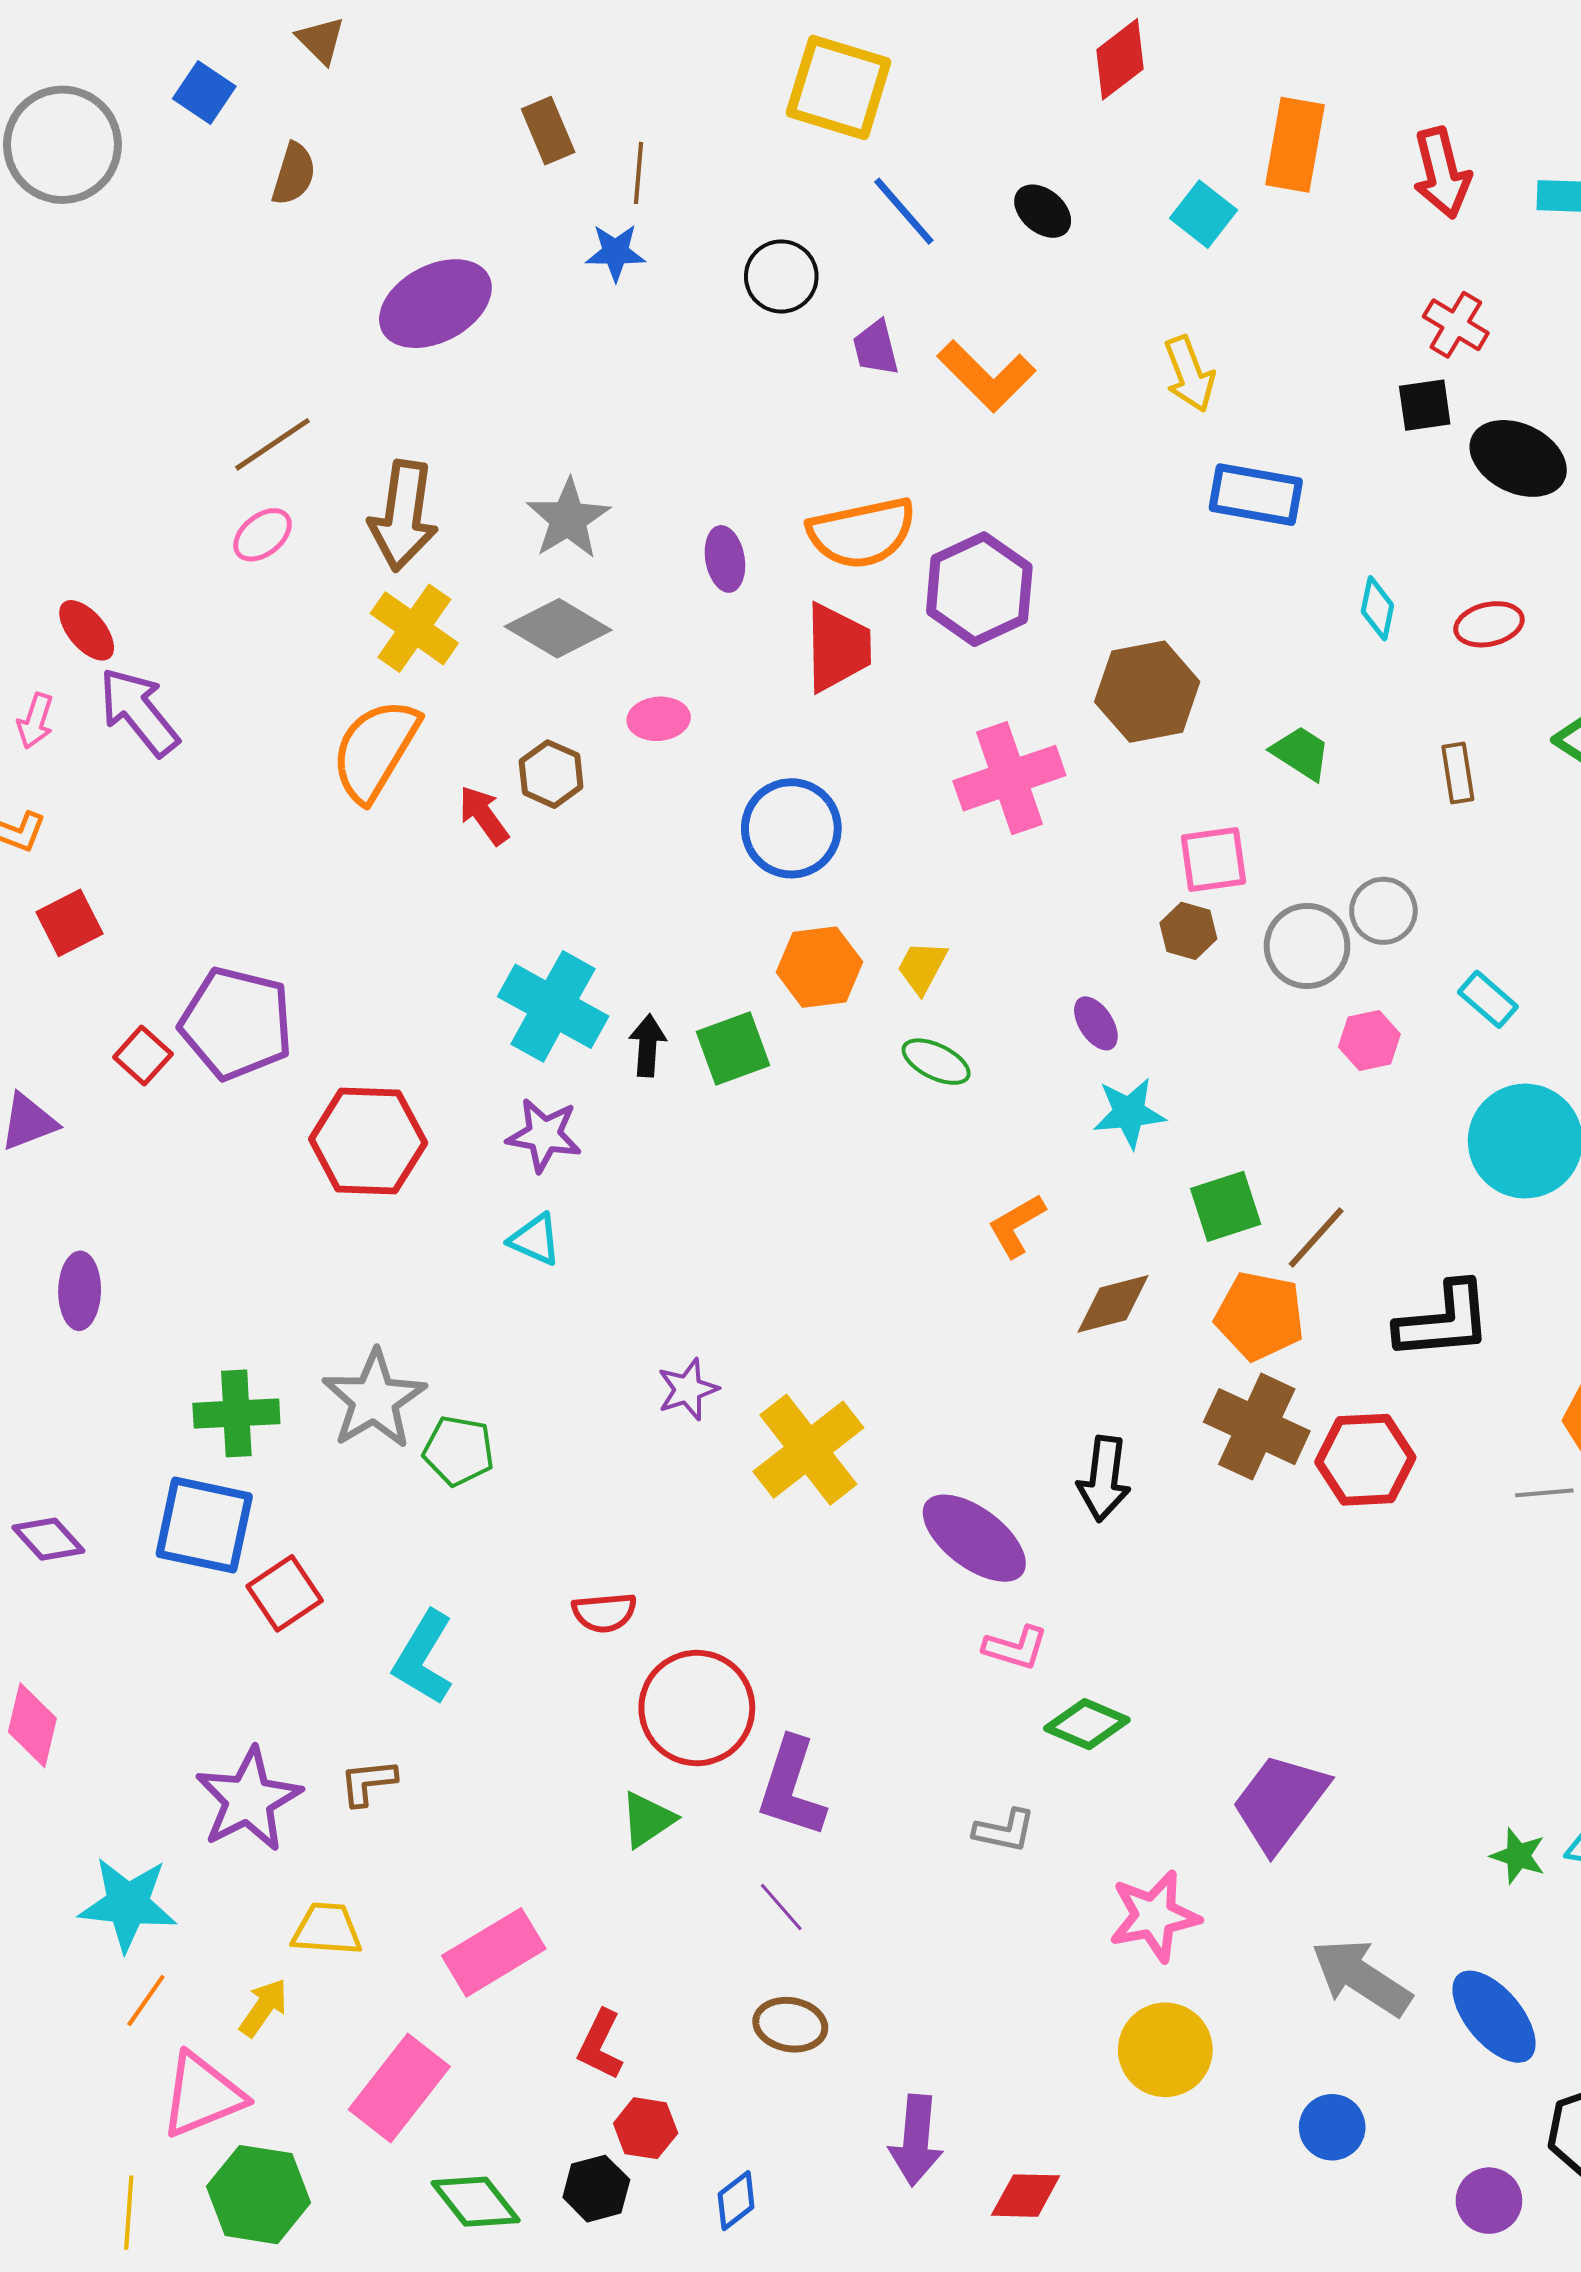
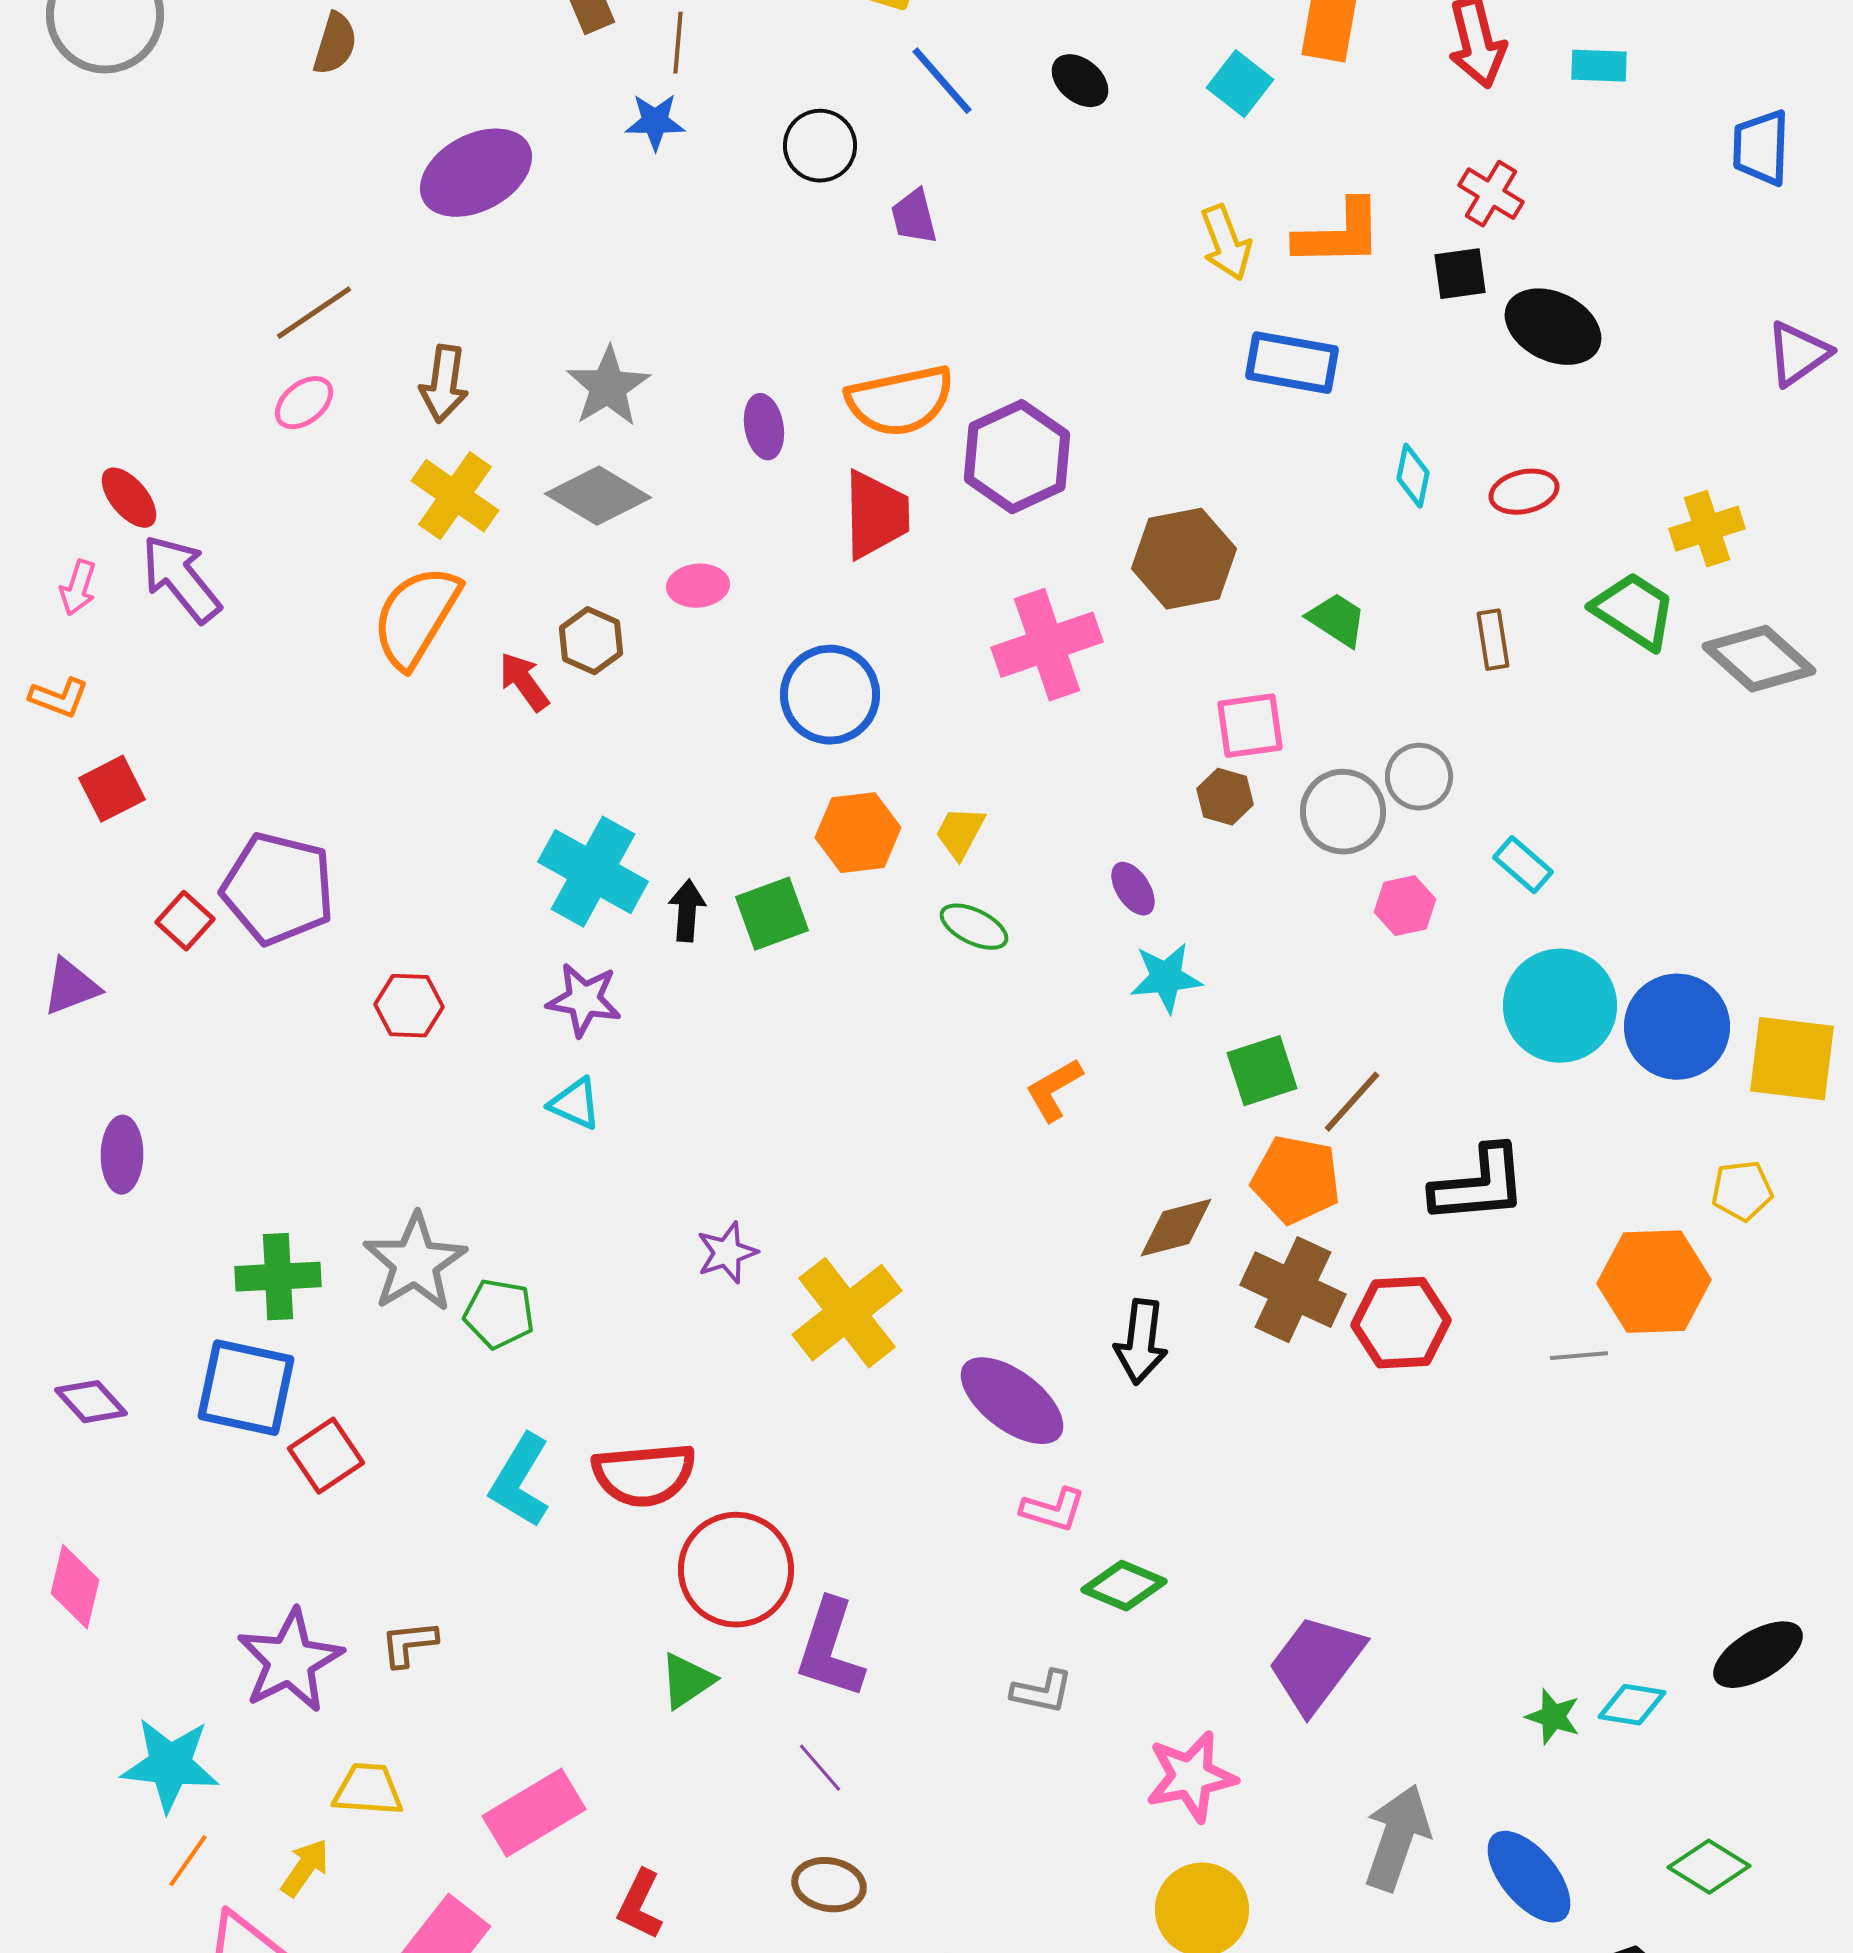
orange L-shape: (986, 376) -> (1339, 234), moved, turned -46
brown arrow: (403, 516) -> (444, 384), size x0.7
red hexagon: (368, 1141) -> (409, 1006), size x0.6
brown diamond: (1113, 1304) -> (1176, 1228), moved
red semicircle: (604, 1613) -> (644, 1475), size x1.6
cyan L-shape: (423, 1658) -> (520, 1481), moved
gray arrow: (1361, 1977) -> (1397, 1838), turned 76

